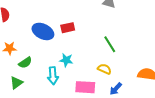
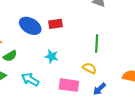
green line: (110, 44) -> (97, 44), turned 30
cyan arrow: (53, 76) -> (30, 79), moved, turned 120

